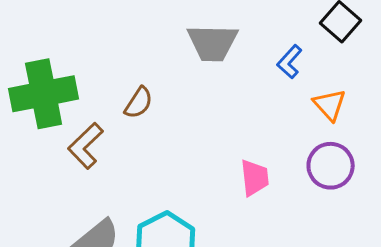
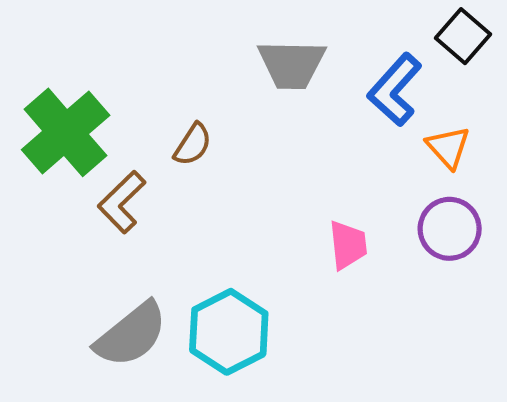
blue L-shape: (290, 62) -> (395, 90), size x1.6
green cross: (44, 94) -> (66, 132), turned -30

